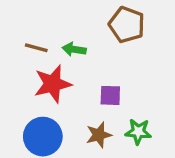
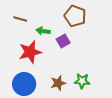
brown line: (36, 48) -> (20, 19), moved
purple square: (110, 95) -> (63, 41), moved, turned -32

